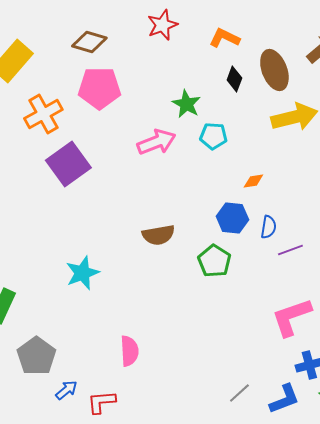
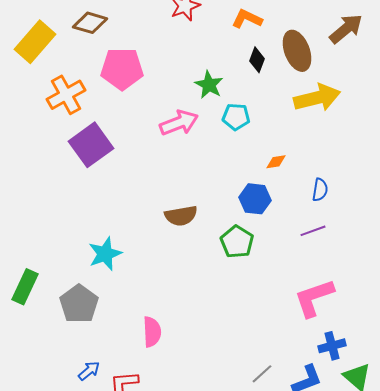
brown diamond: (89, 42) -> (90, 23), moved
blue semicircle: (268, 227) -> (320, 190), moved
gray pentagon: (36, 356) -> (79, 304), moved

